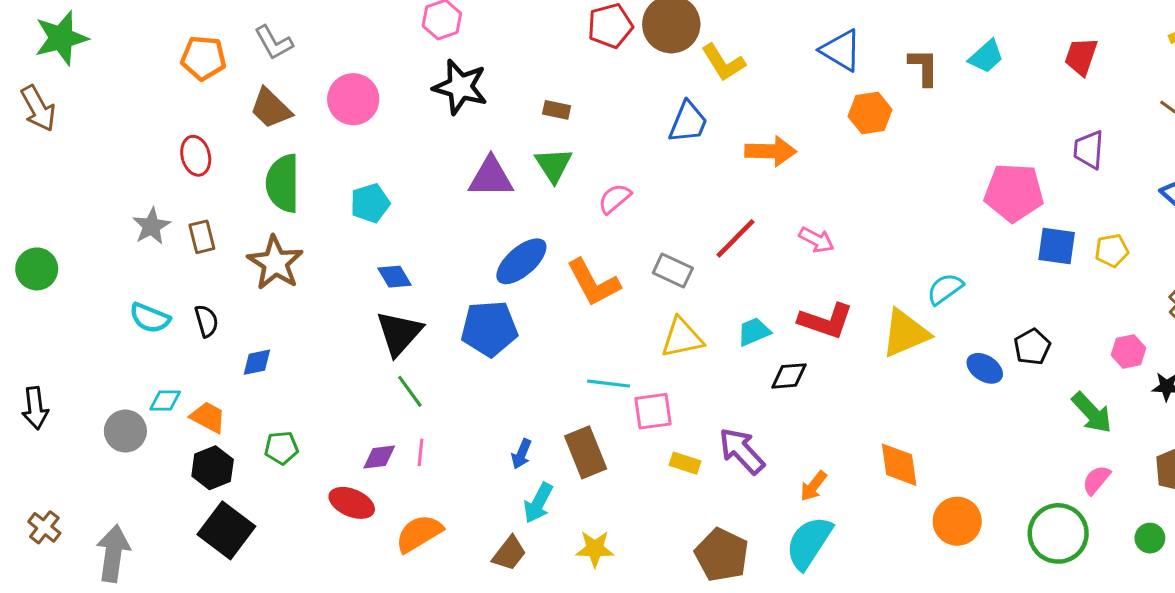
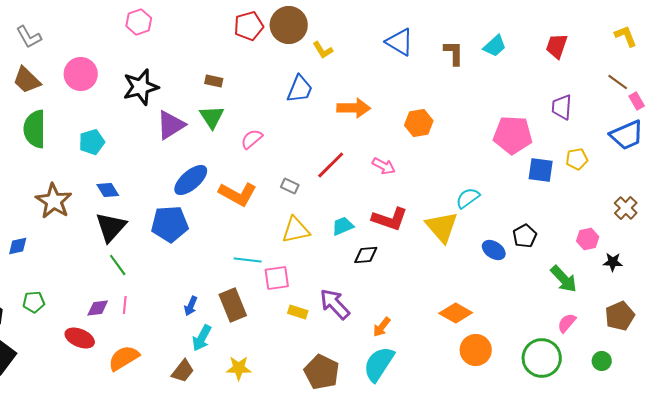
yellow L-shape: (723, 63) -> (323, 50), size x0.7
black star: (460, 87) -> (141, 87), moved, turned -30
orange hexagon: (870, 113) -> (419, 123), moved
purple triangle: (491, 177) -> (171, 125), turned -32
yellow pentagon: (1112, 251) -> (577, 159), moved
brown star: (275, 263) -> (54, 201), moved
gray rectangle: (673, 270) -> (290, 186), size x0.7
orange L-shape: (593, 283) -> (238, 194), turned -33
yellow triangle: (905, 333) -> (442, 227), turned -48
orange diamond: (899, 465) -> (456, 313), moved, turned -52

